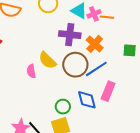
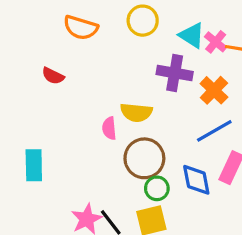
pink cross: (94, 14) -> (216, 42), turned -32
yellow semicircle: (47, 60) -> (136, 112), turned -42
brown circle: (75, 65) -> (144, 158), moved

